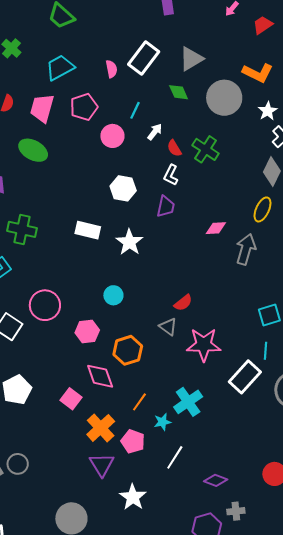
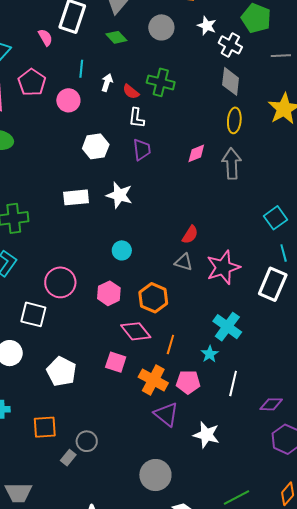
gray circle: (224, 98) -> (161, 27), size x0.7
orange line: (139, 402) -> (170, 345), moved
purple diamond: (216, 480) -> (271, 404), moved

